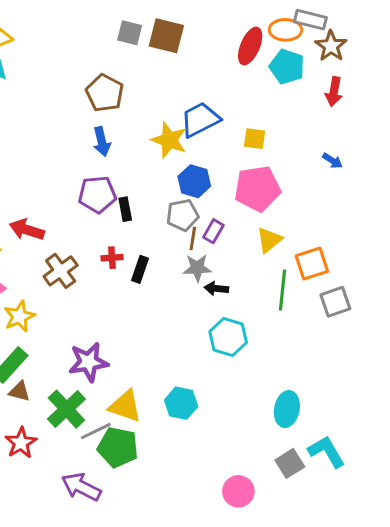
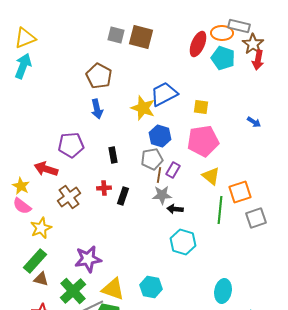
red arrow: (334, 92) -> (258, 60), moved
purple pentagon: (97, 194) -> (71, 145), moved
yellow triangle: (269, 240) -> (211, 176), turned -42

